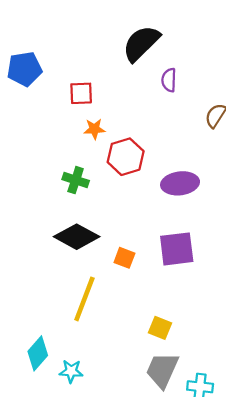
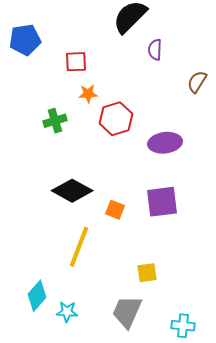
green cross: (76, 180) -> (55, 121), moved, turned -35
yellow square: (160, 328) -> (147, 273), turned -30
gray trapezoid: (162, 370) -> (127, 312), moved

